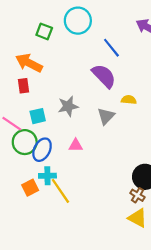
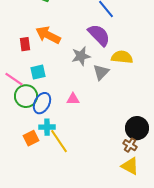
orange arrow: (29, 63) -> (48, 35), moved
yellow semicircle: (129, 100) -> (122, 57), size x1.5
gray star: (68, 106) -> (81, 56), moved

